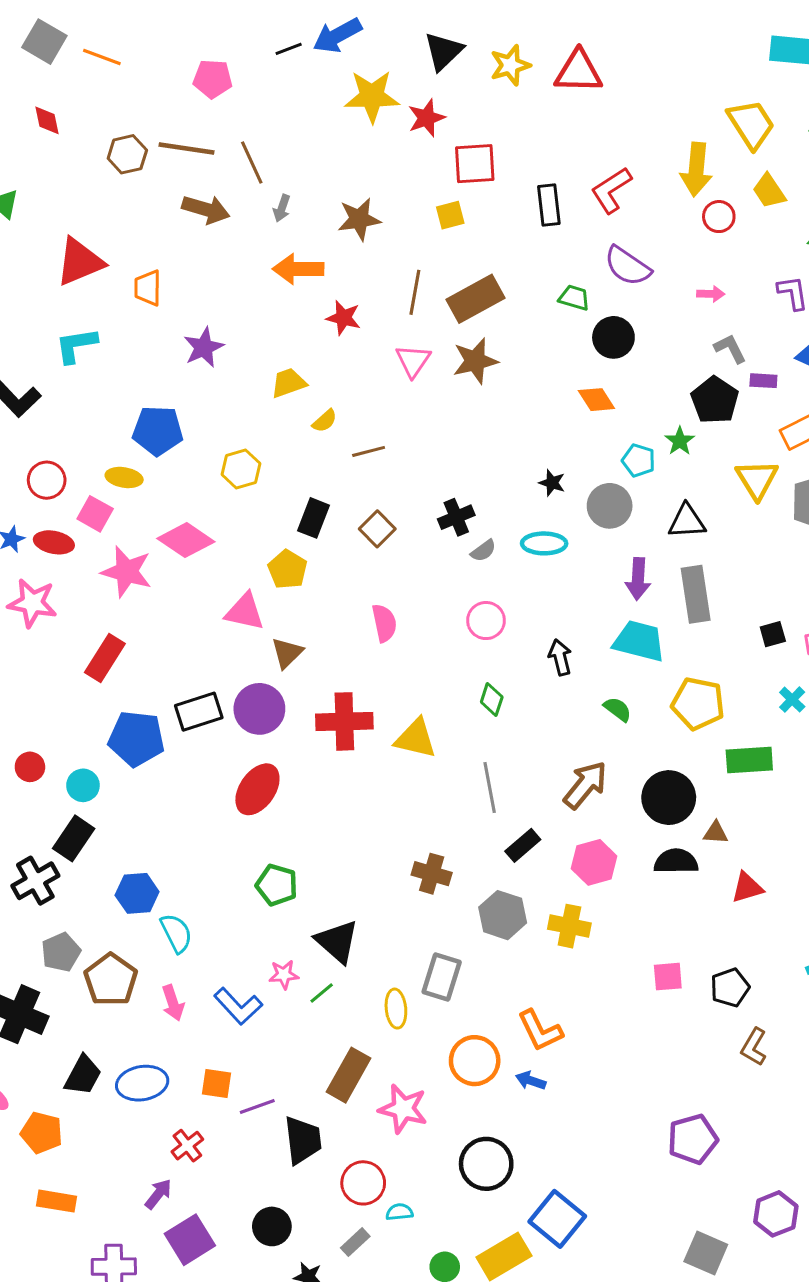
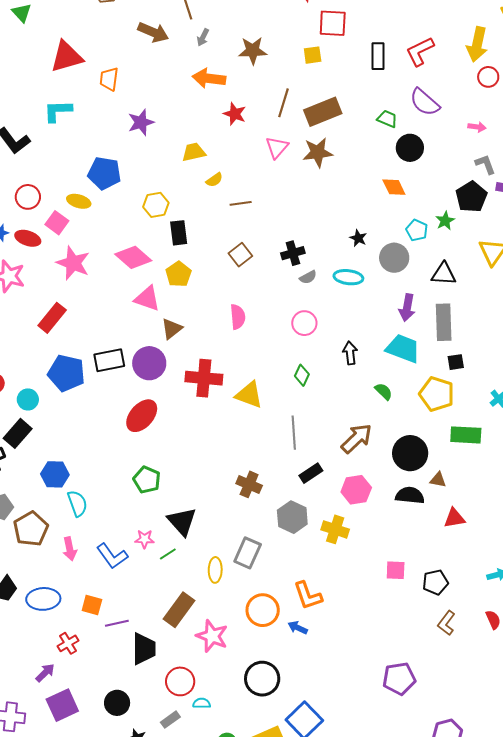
black rectangle: (314, 518) -> (179, 233), moved, turned -35
pink diamond: (186, 540) -> (133, 257), moved
black square: (773, 634) -> (456, 362), moved

